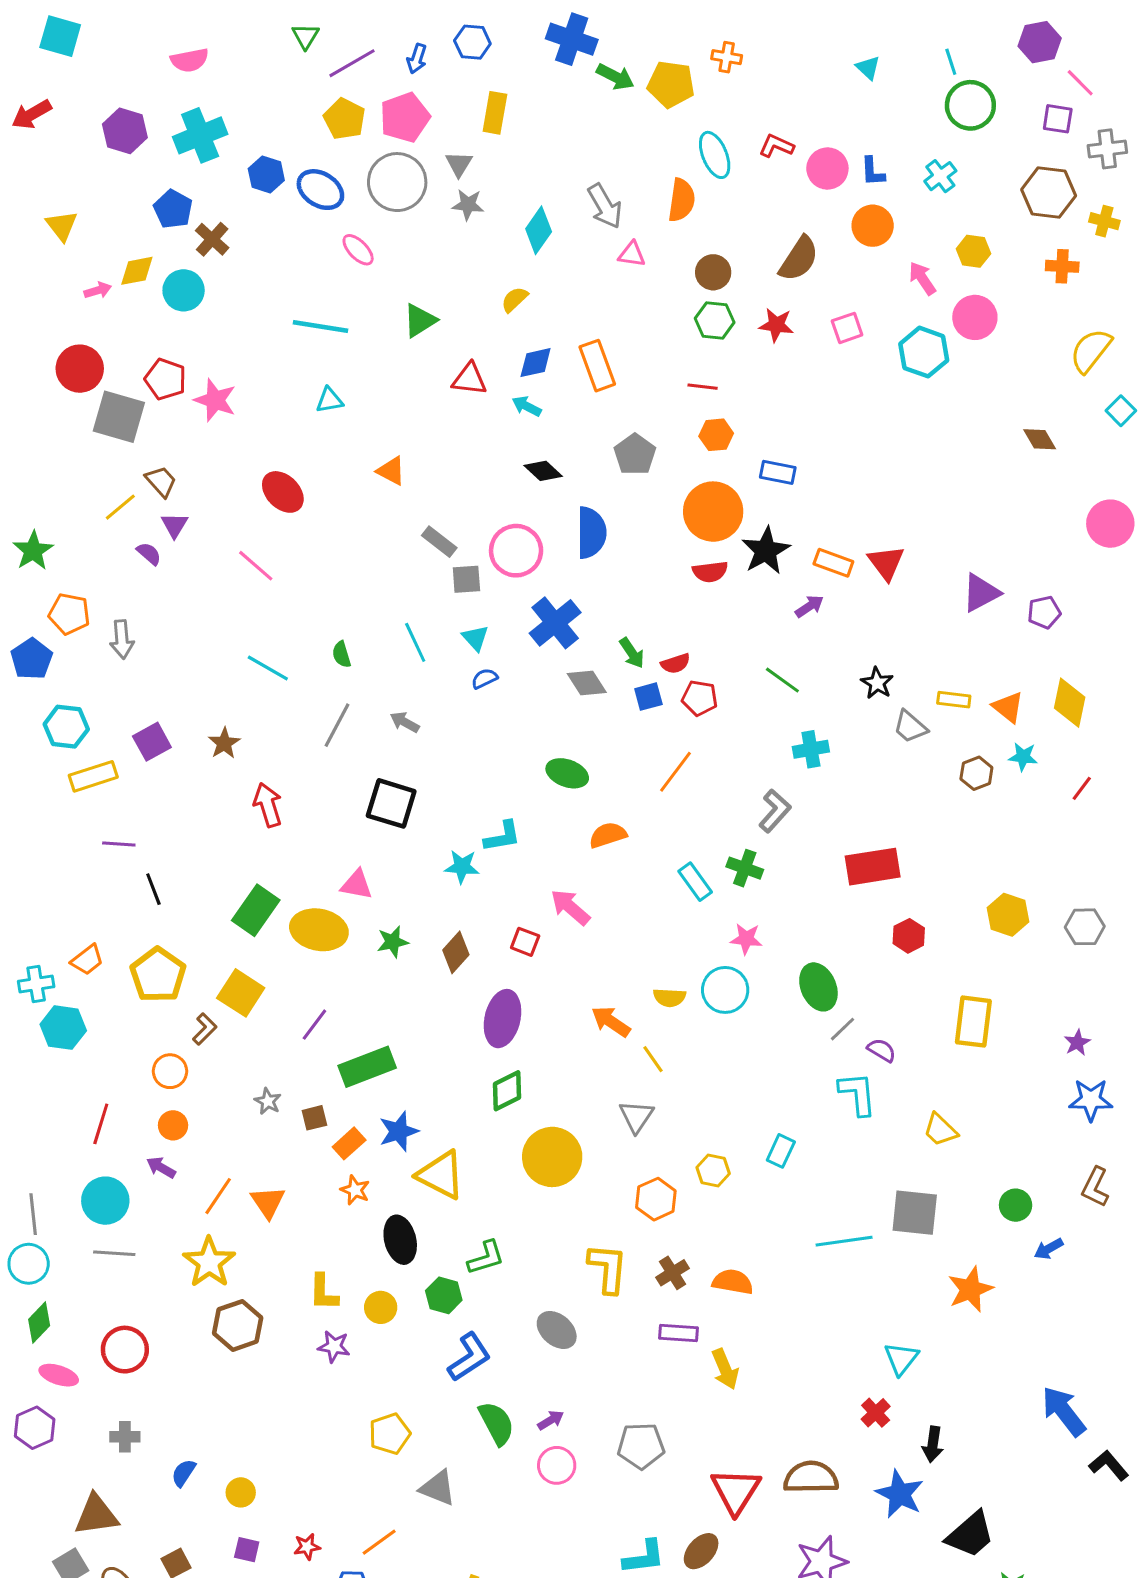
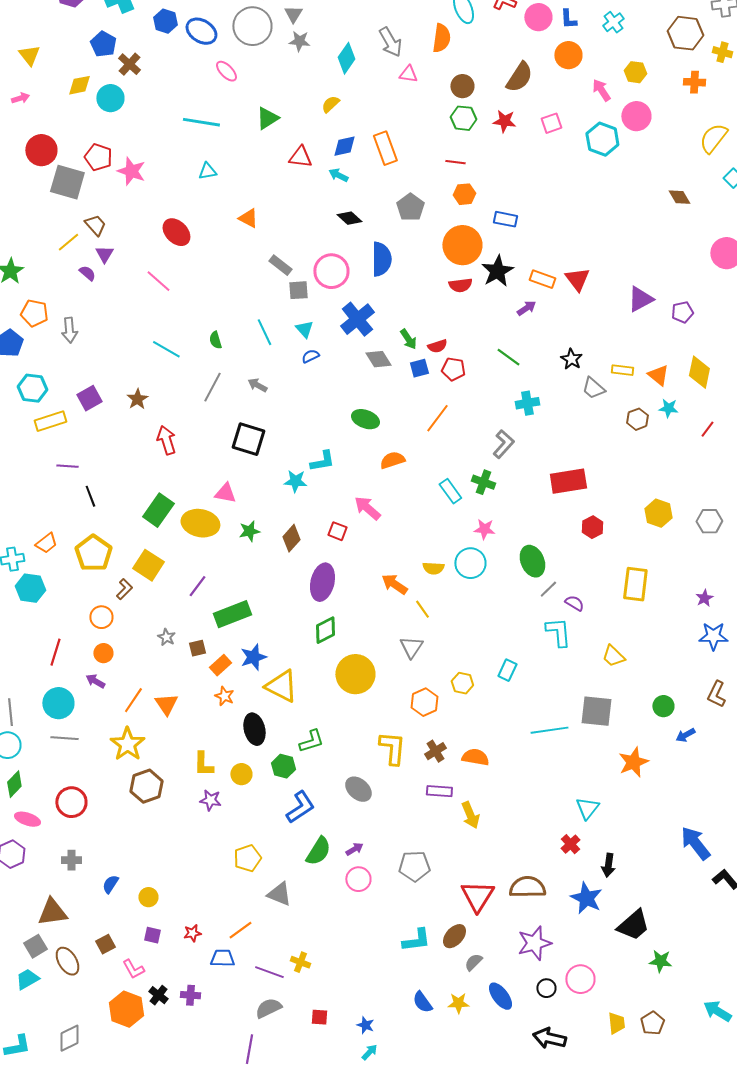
pink arrow: (98, 290) -> (20, 98), moved
green semicircle: (496, 1423) -> (318, 851), turned 60

